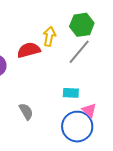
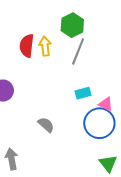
red semicircle: (29, 50) -> (27, 46), moved, turned -50

